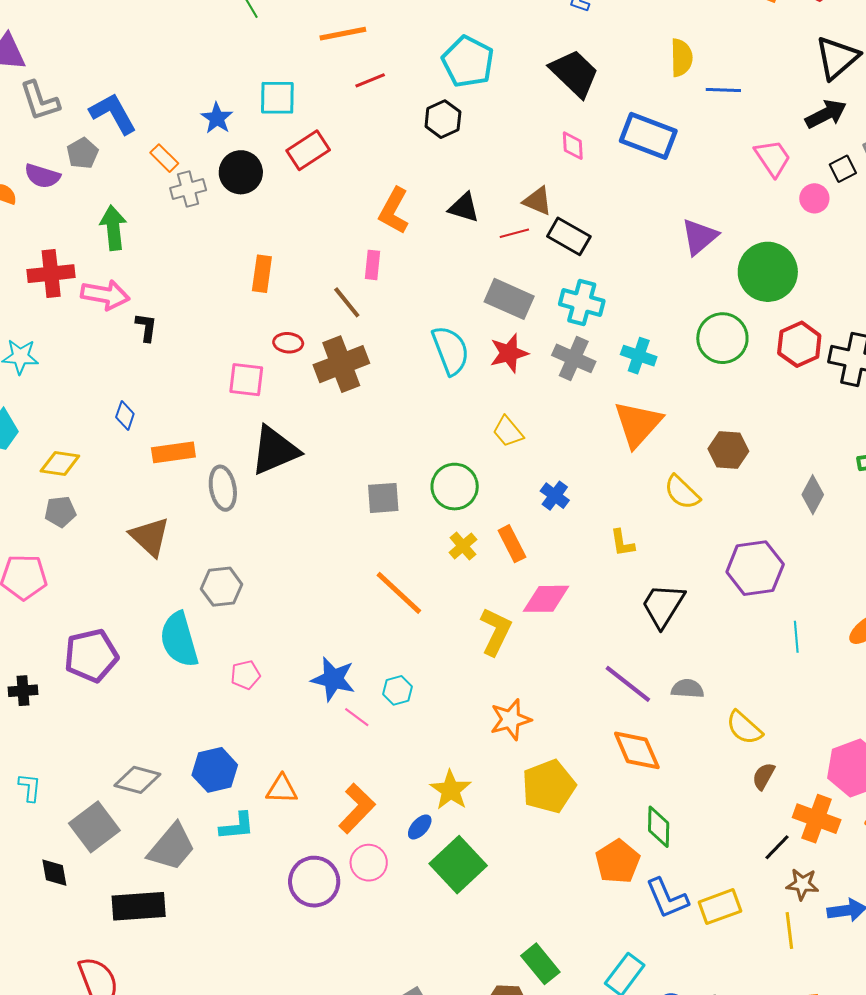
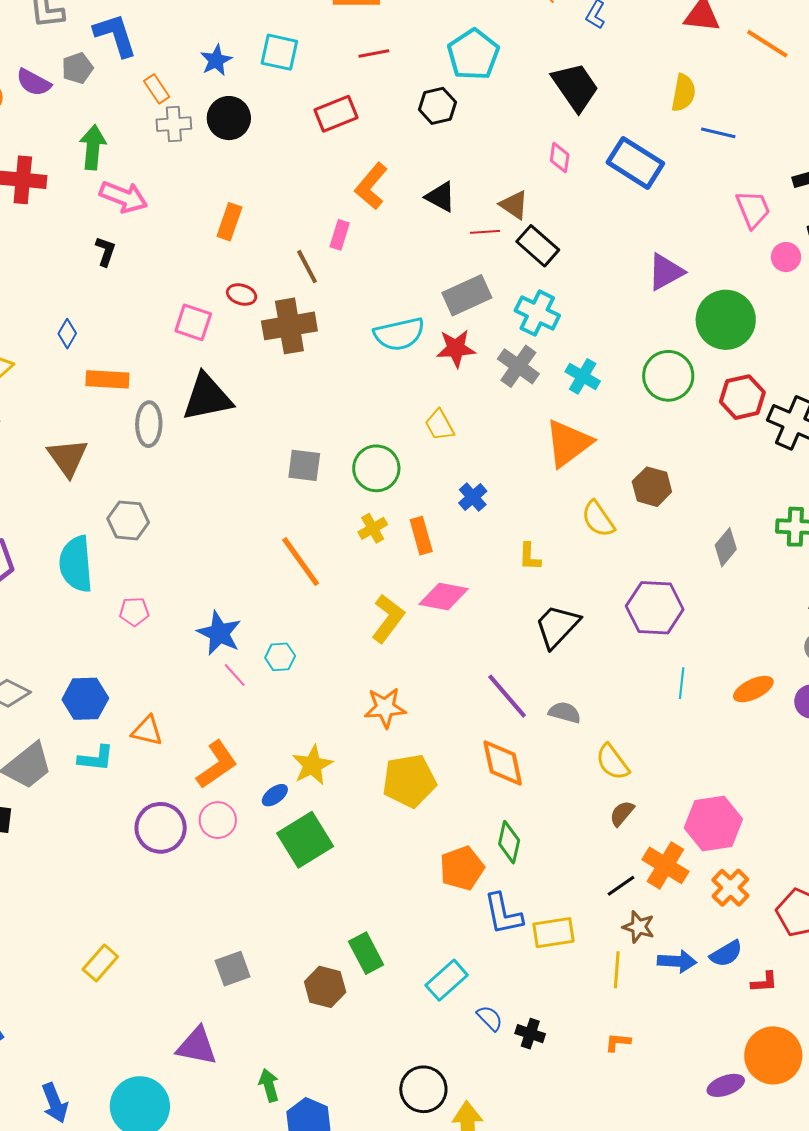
red rectangle: (308, 150) -> (336, 114), moved
pink arrow: (105, 295) -> (124, 197), moved
gray rectangle: (509, 299) -> (467, 295), turned -60
cyan semicircle: (450, 350) -> (399, 334), turned 87

